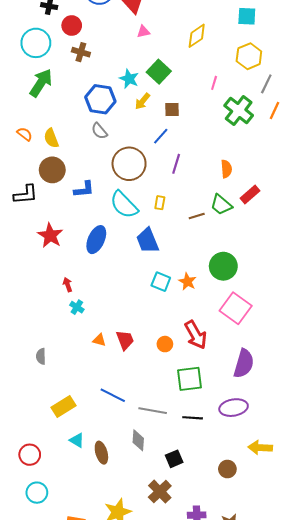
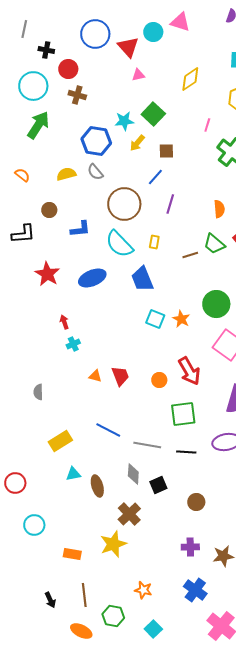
cyan star: (129, 79) -> (124, 121), turned -30
yellow semicircle: (51, 138) -> (66, 174), moved, turned 96
brown circle: (52, 170) -> (49, 210), size x0.6
blue ellipse: (96, 240) -> (92, 278), turned 44
cyan cross: (77, 307) -> (73, 344), turned 32
cyan triangle: (77, 440) -> (73, 474), turned -42
red circle: (30, 455) -> (15, 483), moved
black square: (174, 459) -> (158, 485), moved
brown circle: (227, 469) -> (196, 502), moved
brown cross: (160, 492) -> (129, 514), moved

